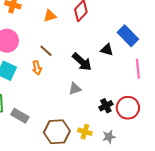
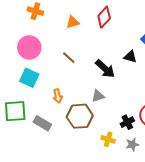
orange arrow: (37, 68) -> (58, 96), moved
black cross: (106, 106) -> (127, 122), moved
brown hexagon: (57, 132) -> (80, 116), moved

